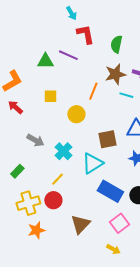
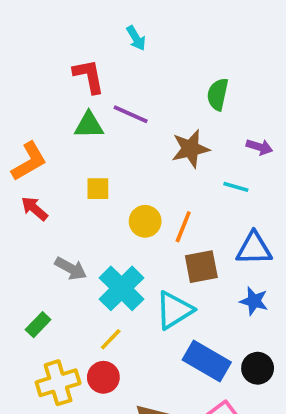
red L-shape: (85, 34) -> (89, 76), moved
brown star: (115, 74) -> (190, 149), moved
orange line: (93, 91) -> (183, 227), moved
cyan cross: (63, 151) -> (122, 288), size x1.4

